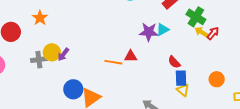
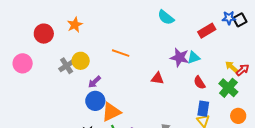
green cross: (196, 17) -> (228, 88), moved
purple arrow: (63, 54) -> (94, 82), moved
gray cross: (39, 60) -> (67, 66), turned -35
orange line: (113, 62) -> (121, 53), moved
red semicircle: (174, 62) -> (199, 83), moved

